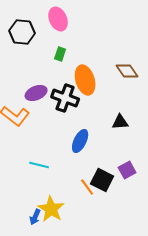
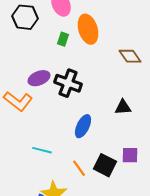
orange ellipse: (85, 80) -> (88, 29), moved
purple square: (127, 170) -> (130, 155), turned 30
orange line: (87, 187) -> (79, 168), moved

